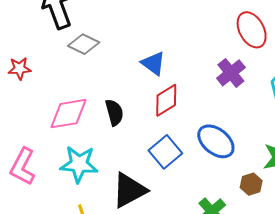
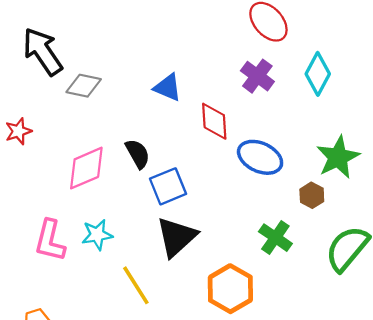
red diamond: (166, 100) -> (214, 121), moved, turned -48
blue square: (165, 152) -> (168, 186), moved, turned 32
cyan star: (79, 164) -> (97, 235), moved, size x0.7

